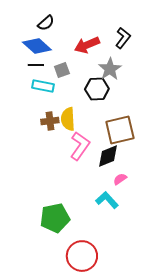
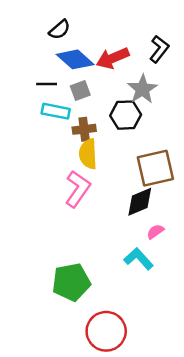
blue diamond: (37, 46) -> (75, 59), moved
brown cross: (50, 121) -> (84, 129), moved
pink L-shape: (80, 146) -> (78, 189), moved

